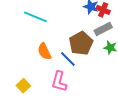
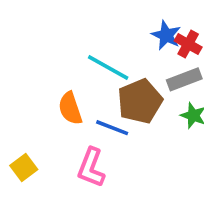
cyan line: (35, 17) -> (108, 67), moved
blue line: (68, 59) -> (112, 128), turned -30

